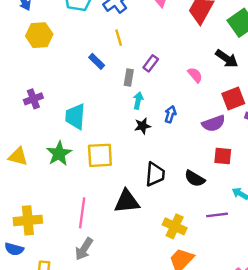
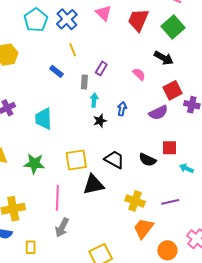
green star: (59, 153) -> (34, 164), moved, turned -30
yellow square: (100, 155) -> (76, 160), moved
red square: (223, 156) -> (170, 148), moved
black trapezoid: (155, 174) -> (114, 160), turned -60
purple line: (217, 215) -> (170, 202), moved

